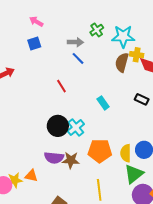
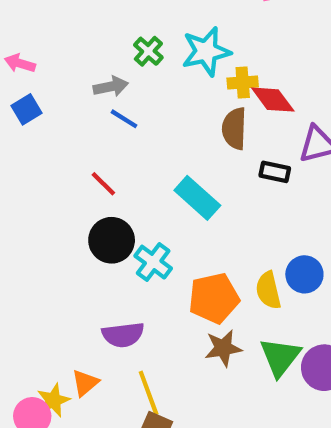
brown semicircle: (122, 62) -> (234, 129), moved
cyan rectangle: (103, 103) -> (197, 198), size x1.5
black circle: (58, 126) -> (112, 240), moved
brown star: (71, 160) -> (223, 348), moved
green triangle: (134, 174) -> (280, 357), moved
orange triangle: (31, 176) -> (85, 383), turned -40
yellow line: (99, 190) -> (149, 393), moved

